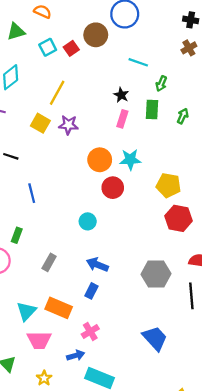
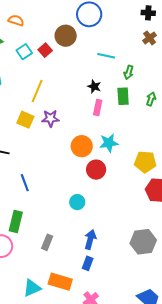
green rectangle: (17, 235) -> (16, 221), size x1.5
blue arrow: (97, 265) -> (90, 239), turned 90
cyan triangle: (26, 311) -> (32, 288), turned 30

